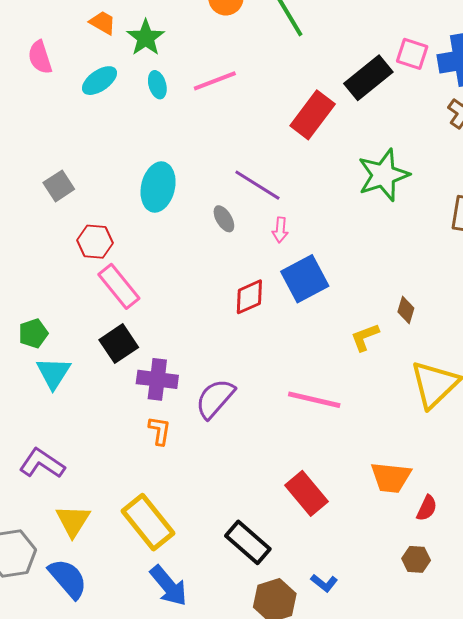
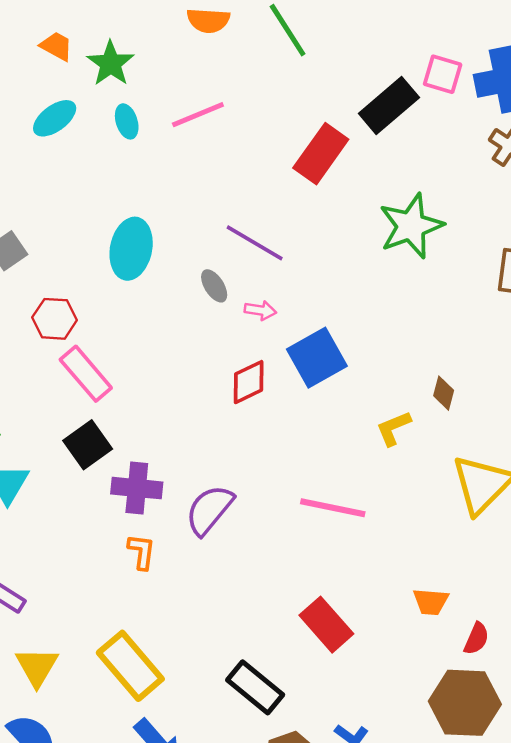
pink arrow: (280, 230) -> (260, 310), moved, turned -85
orange trapezoid: (391, 477) -> (431, 602), size x0.7
brown hexagon: (416, 559) -> (465, 703), size x2.0

